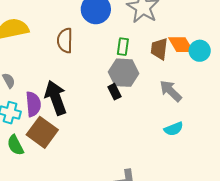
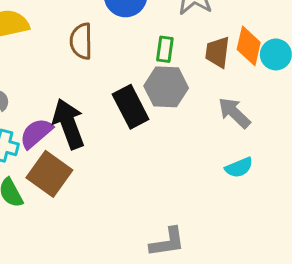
orange diamond: (181, 45) -> (249, 46), turned 44
black rectangle: (114, 92) -> (131, 107), moved, size x1.8
purple semicircle: (33, 104) -> (36, 133), turned -125

